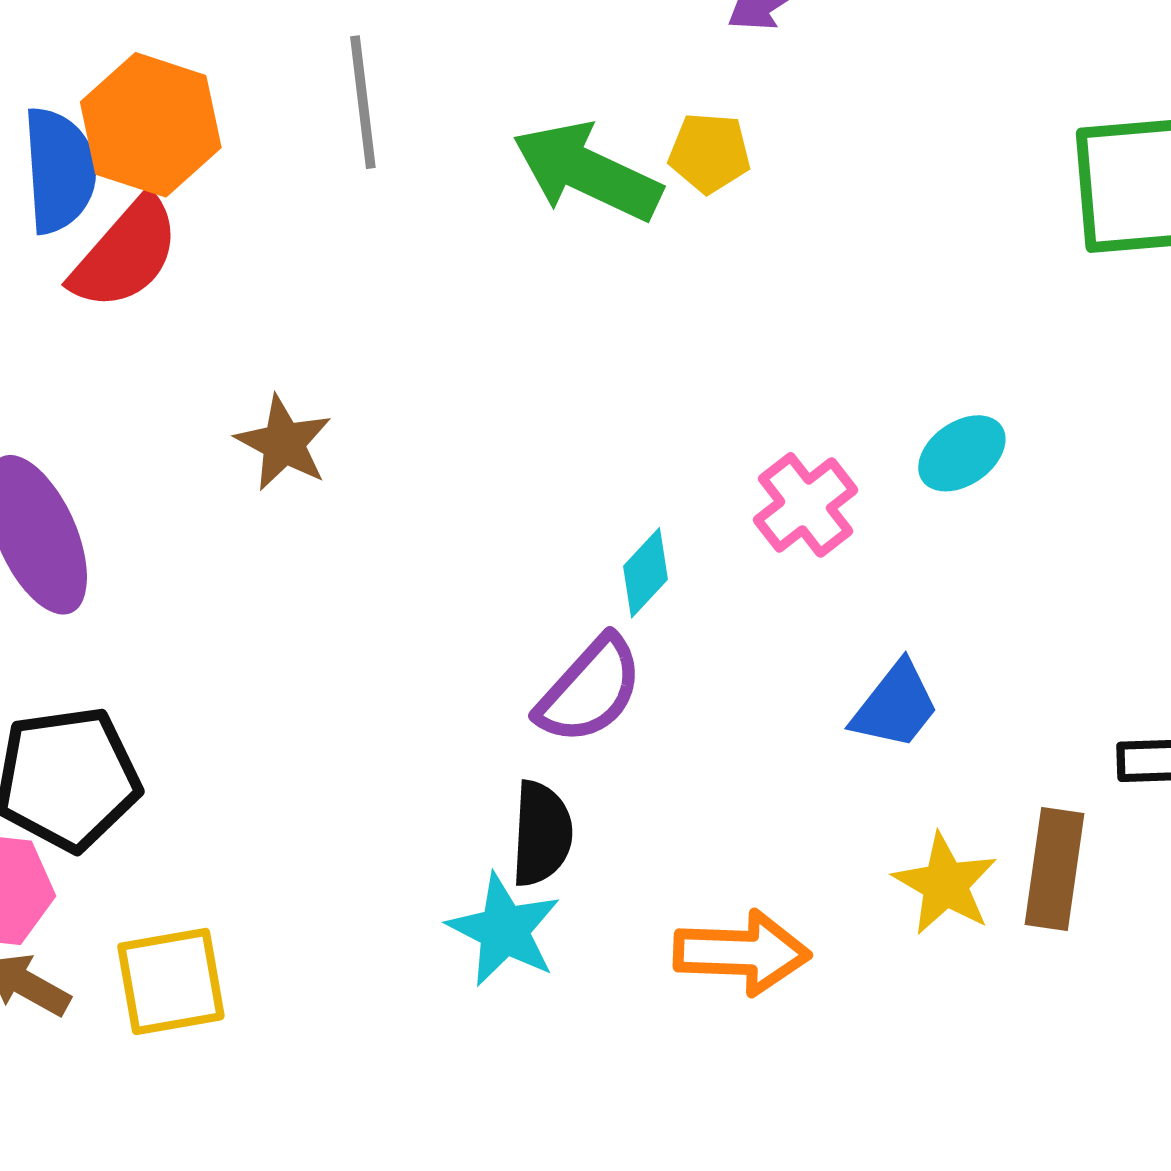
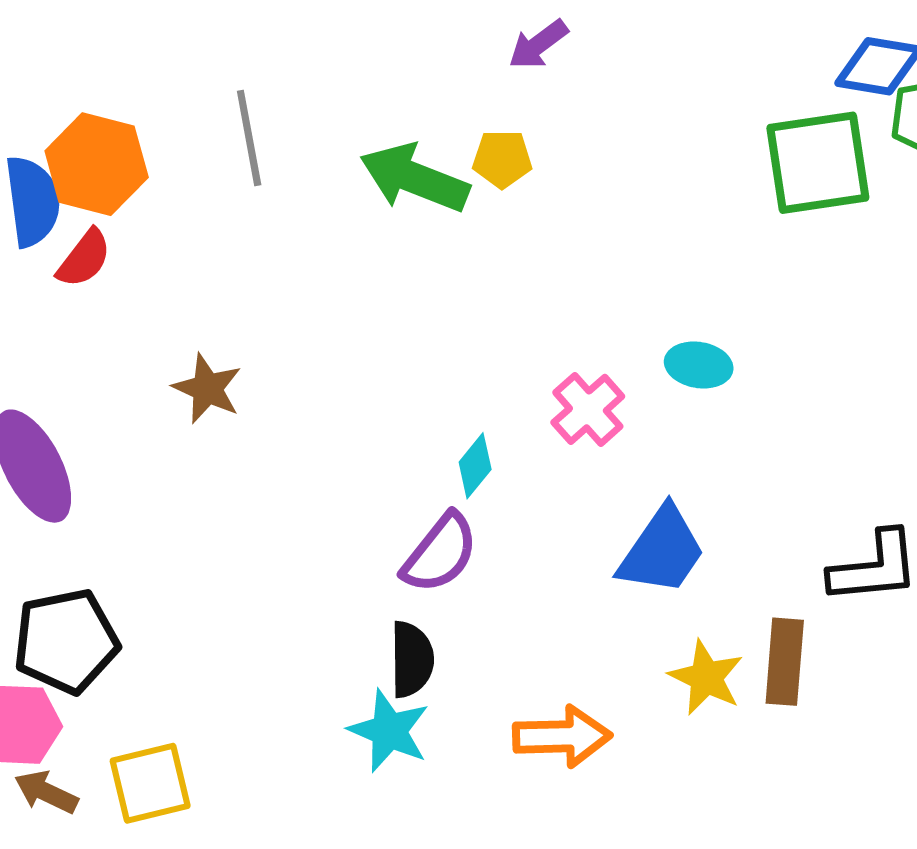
red semicircle: (125, 254) -> (84, 258), size x0.7
cyan ellipse: (962, 453) -> (699, 365), turned 48
blue trapezoid: (895, 706) -> (662, 551), size x1.4

